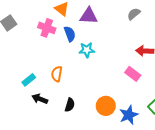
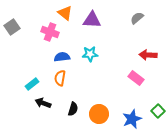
blue semicircle: (70, 34) -> (62, 57), moved, turned -77
orange circle: (106, 106) -> (99, 114), moved

